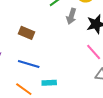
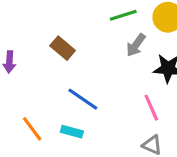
blue line: (29, 64) -> (83, 99), moved

